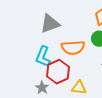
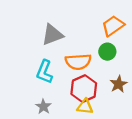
red hexagon: (58, 72) -> (84, 89), moved

